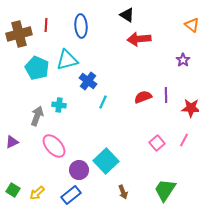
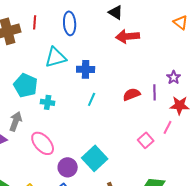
purple star: (183, 60) -> (174, 77), moved
cyan pentagon: (37, 68) -> (26, 85), moved
blue cross: (88, 81) -> (86, 69), moved, turned -36
gray arrow: (37, 116) -> (16, 121), moved
pink line: (184, 140) -> (168, 127), moved

